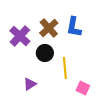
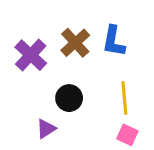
black circle: (45, 53) -> (69, 98), moved
yellow line: (65, 68) -> (124, 98), moved

